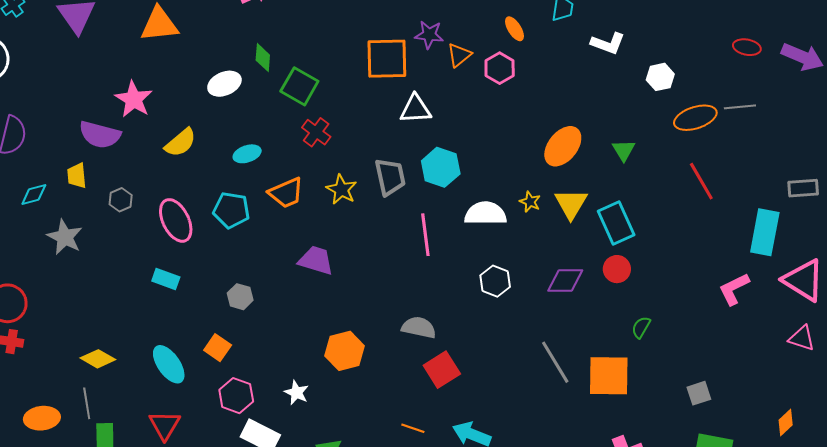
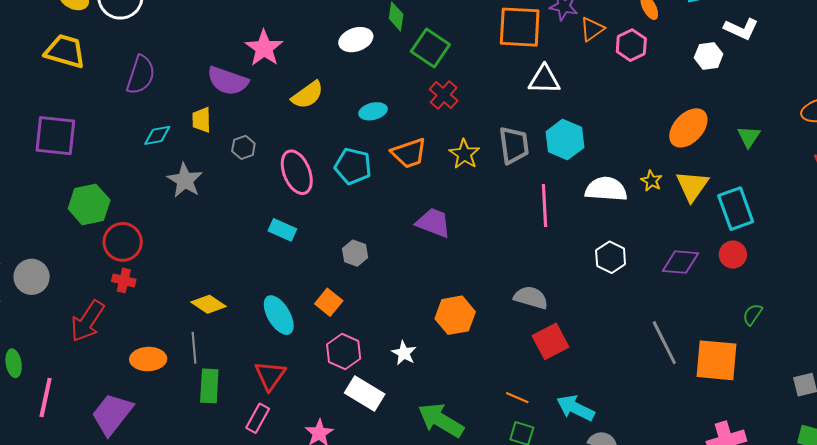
white hexagon: (660, 77) -> (709, 56), moved

